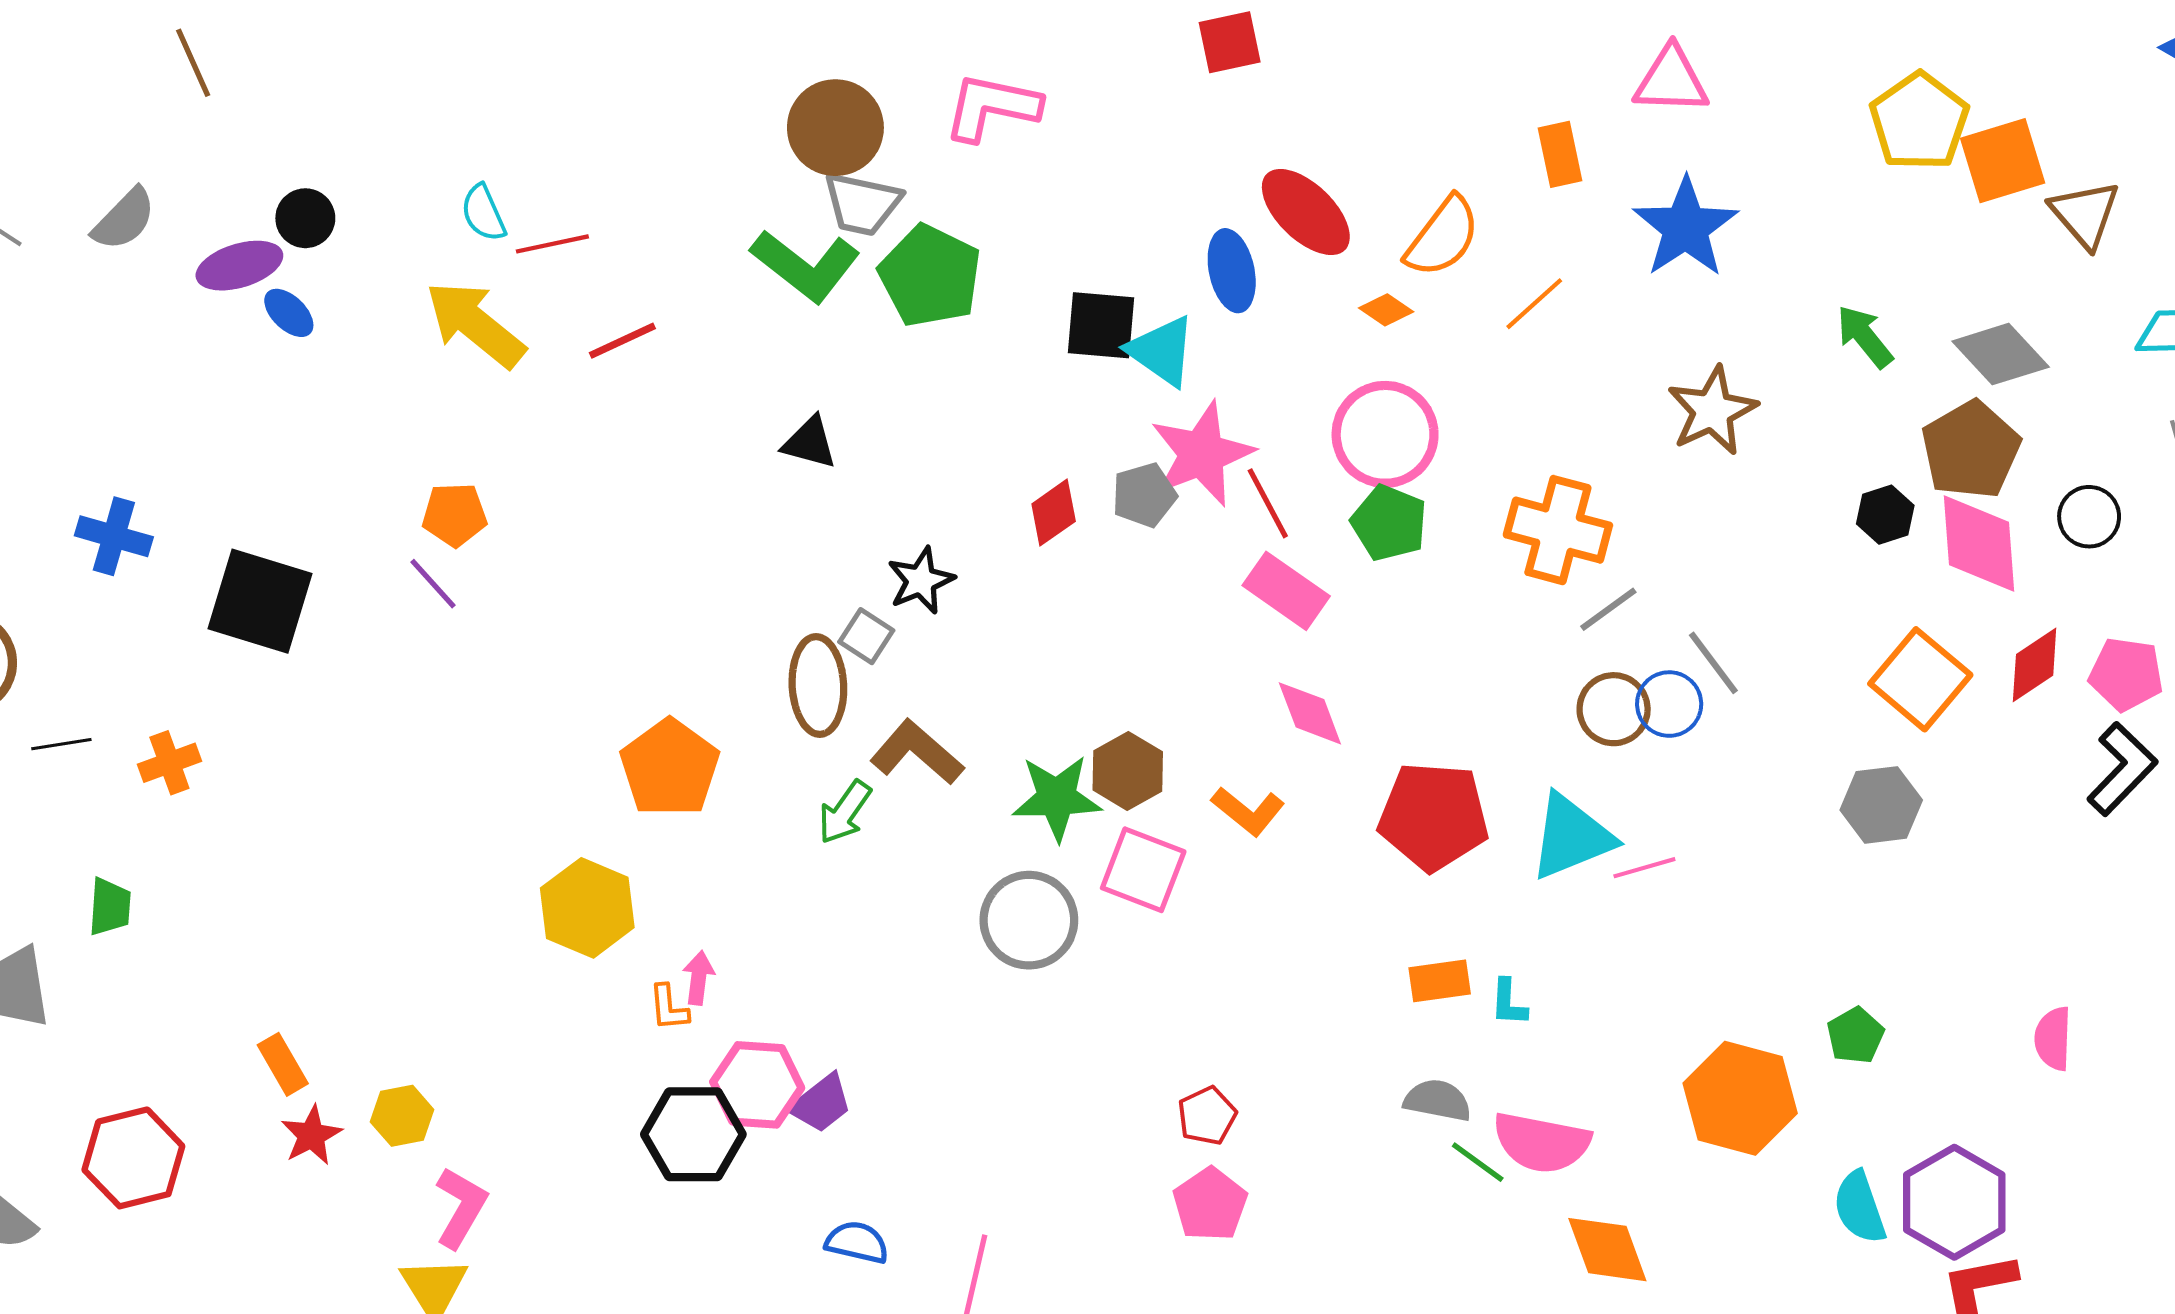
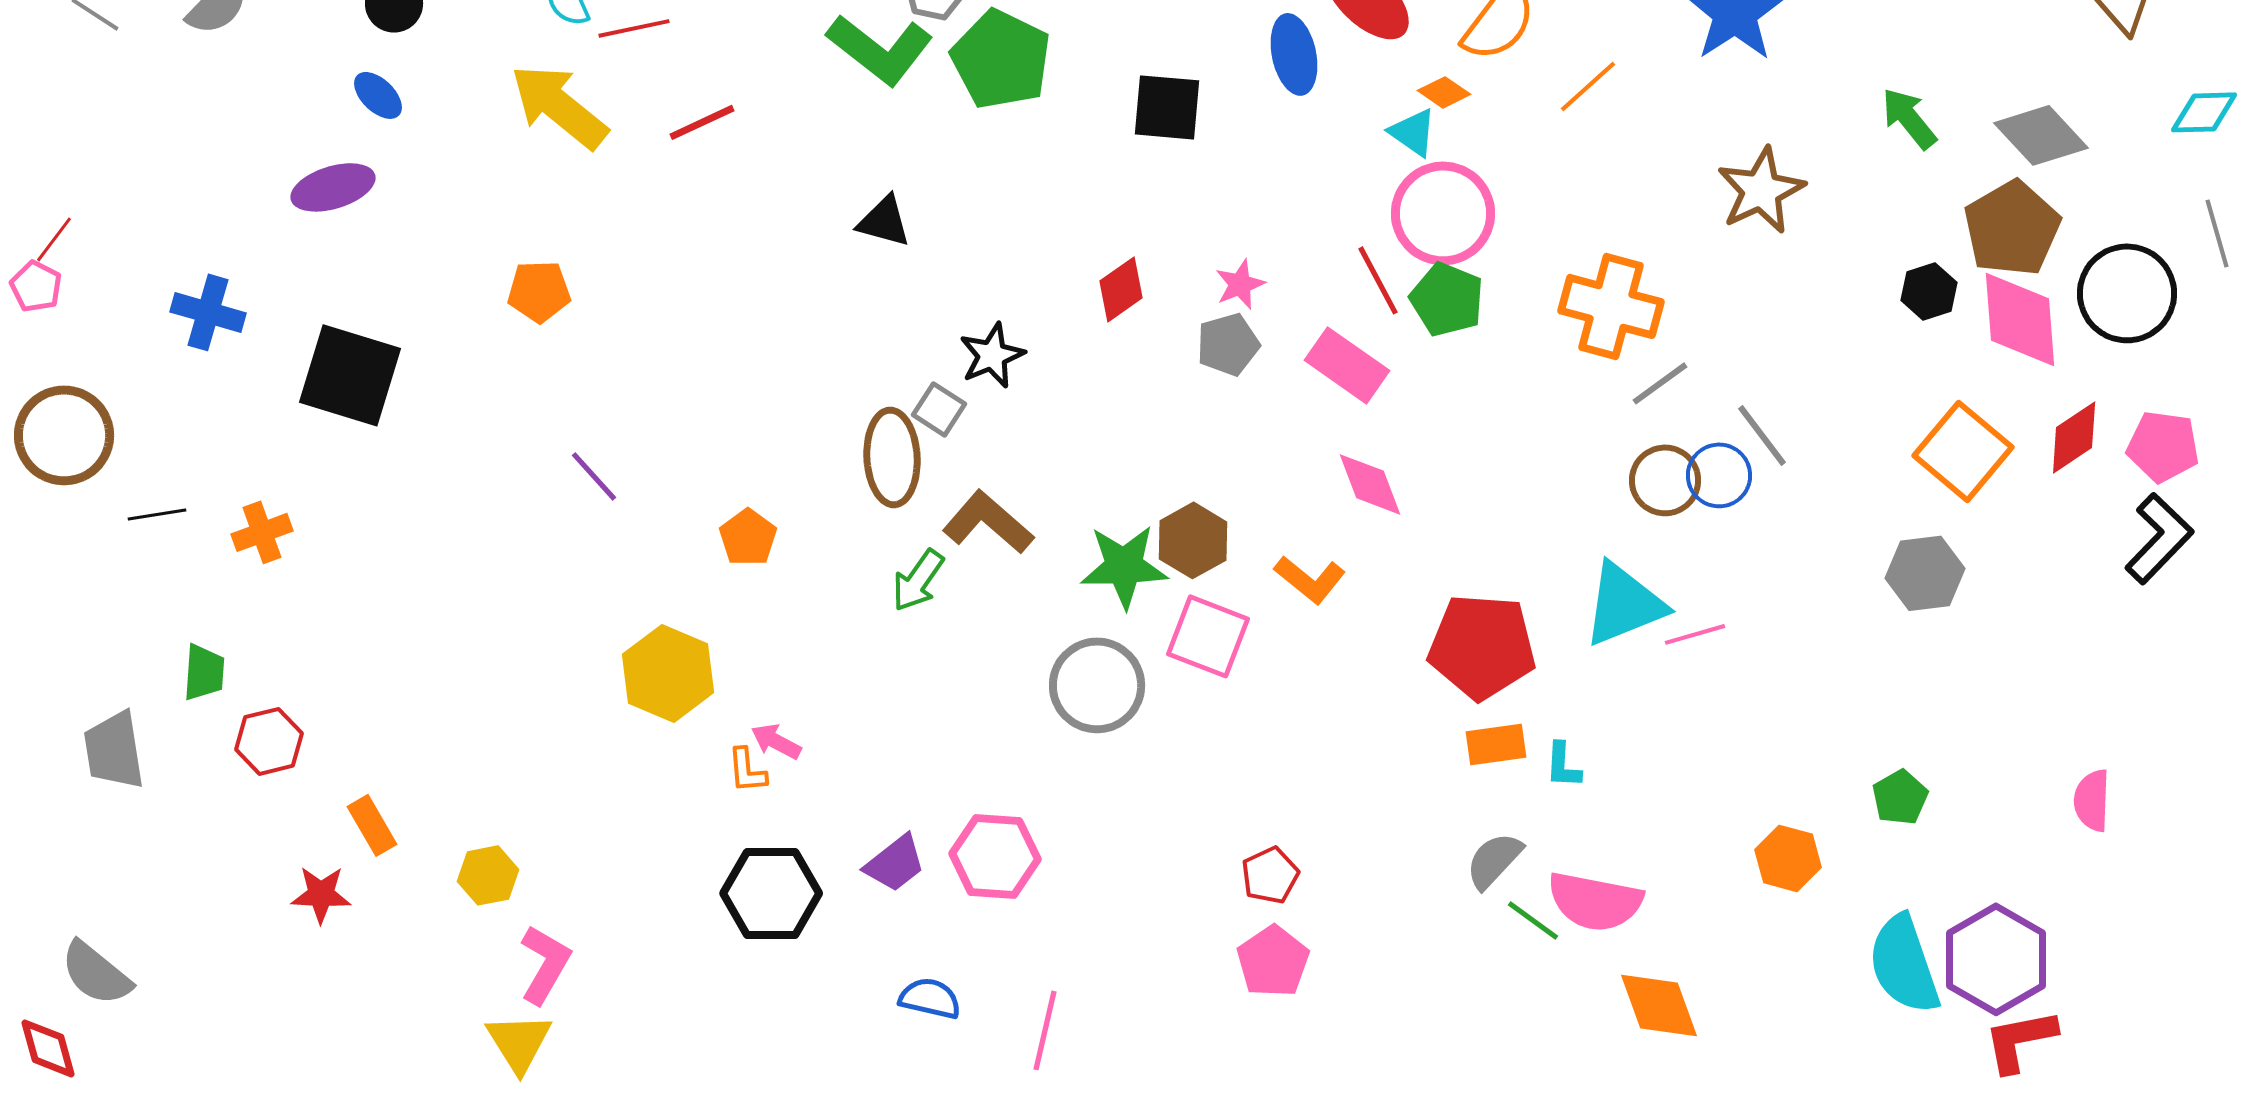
purple ellipse: (239, 266) -> (333, 187), moved
cyan triangle: (1162, 351) -> (1413, 132), moved, size x0.7
pink star: (1202, 454) -> (1240, 284), moved, size x0.5
gray pentagon: (1144, 495) -> (1228, 344), moved
red line: (1268, 503) -> (1378, 280), moved
black circle: (2089, 517) -> (2127, 293), size x1.6
purple line: (433, 584) -> (594, 476), moved
orange pentagon: (670, 768) -> (748, 537), size x0.6
red pentagon: (1433, 816) -> (1482, 646), moved
pink arrow: (699, 978) -> (776, 741), turned -69
pink hexagon: (757, 1085) -> (995, 856), moved
orange hexagon: (1740, 1098) -> (1788, 858), size x0.6
gray semicircle: (1438, 1100) -> (1494, 860), turned -58
red star: (311, 1135) -> (321, 894), moved, turned 30
red hexagon: (133, 1158) -> (269, 741), moved, size x0.7
cyan semicircle: (1860, 1207) -> (1904, 964), size x1.4

